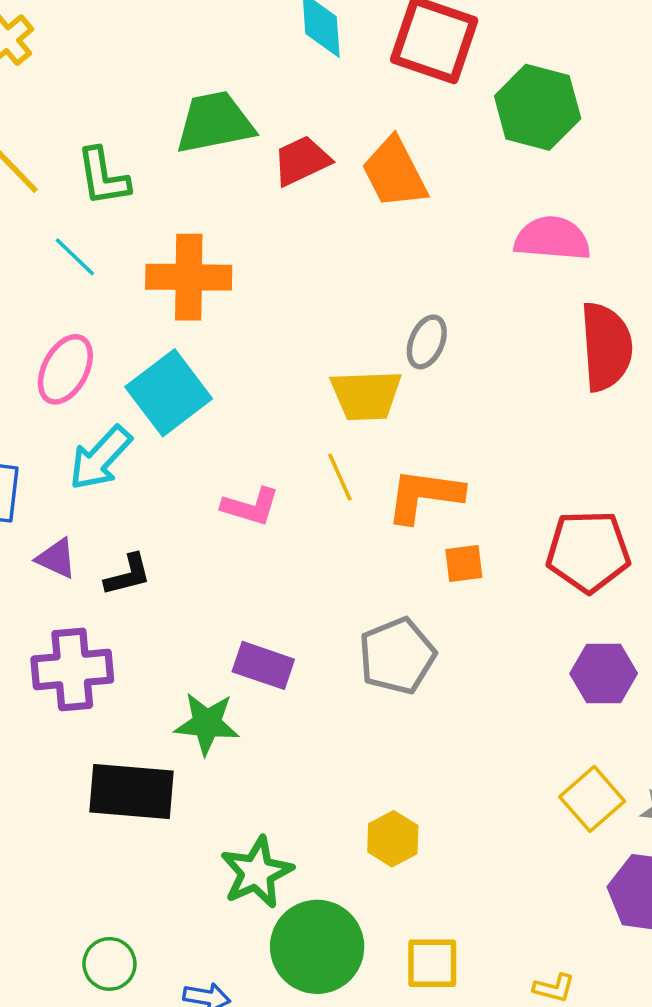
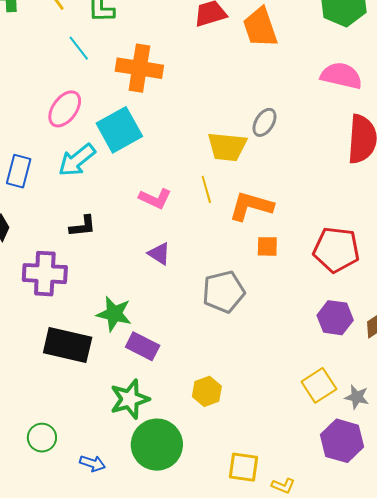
purple triangle: (56, 558) -> (159, 254), moved
purple rectangle: (263, 665) -> (143, 346), moved
yellow square: (432, 963) -> (243, 467), moved

